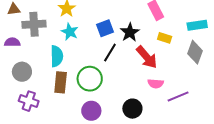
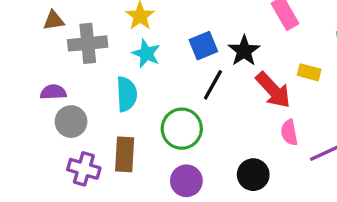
yellow rectangle: (165, 38) -> (309, 72), moved
purple semicircle: (12, 42) -> (53, 92), moved
brown rectangle: (61, 82) -> (125, 154), moved
pink semicircle: (156, 84) -> (289, 132), turned 77

